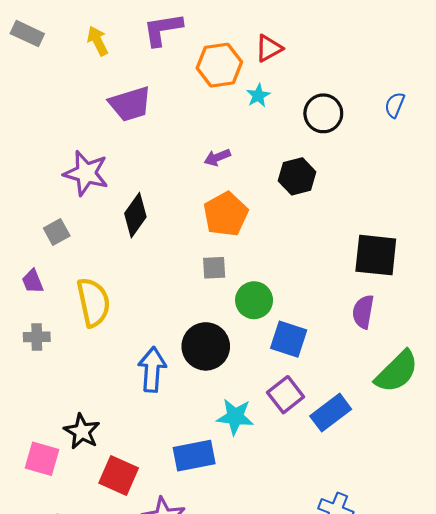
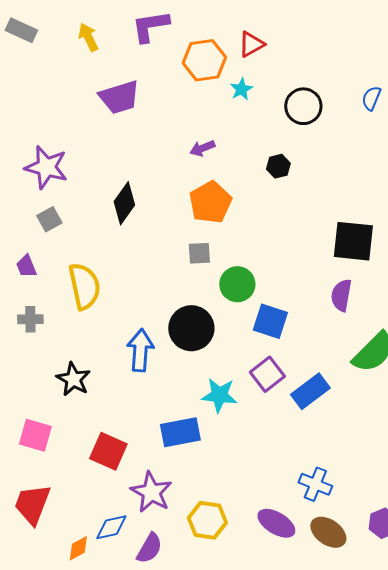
purple star: (86, 173) -> (46, 167), moved
black hexagon: (297, 176) -> (278, 166), size x0.7
black star: (82, 431) -> (73, 379), moved

